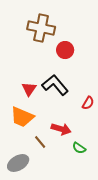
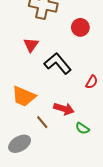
red circle: (65, 50) -> (80, 27), moved
red triangle: (29, 89) -> (31, 45), moved

